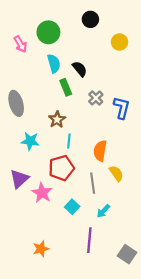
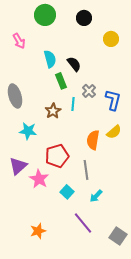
green circle: (48, 32) -> (45, 15), moved
cyan line: (69, 141) -> (73, 104), moved
yellow semicircle: (116, 173) -> (114, 132), moved, turned 84
purple line: (89, 240) -> (83, 223), turned -45

